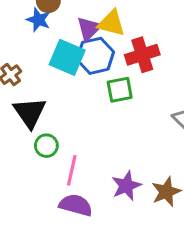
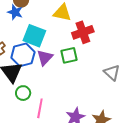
purple triangle: (89, 29) -> (45, 58), moved
blue hexagon: (95, 56) -> (23, 55), moved

